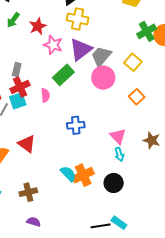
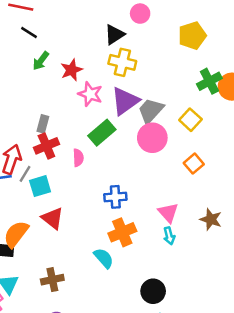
cyan square: (18, 101) -> (40, 186), moved
orange cross: (83, 175) -> (122, 232), moved
black circle: (114, 183) -> (153, 291), moved

